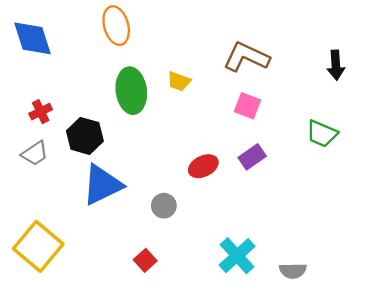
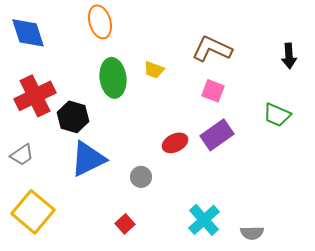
red cross: (41, 112) -> (35, 96), size x2.0
gray trapezoid: (35, 153) -> (22, 155), moved
purple rectangle: (252, 157) -> (217, 135), size x1.4

